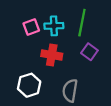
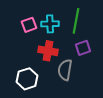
purple square: (89, 52) -> (83, 48), turned 35
gray semicircle: (70, 91) -> (65, 70), moved

